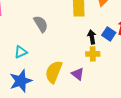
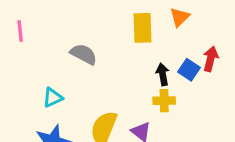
gray semicircle: (41, 24) -> (84, 54), turned -30

